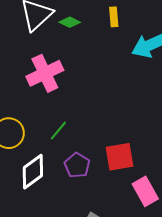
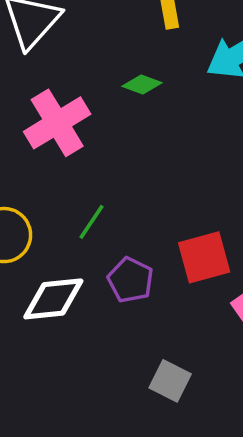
green diamond: (70, 22) -> (142, 85), moved
white diamond: (33, 172) -> (53, 299), turned 36

